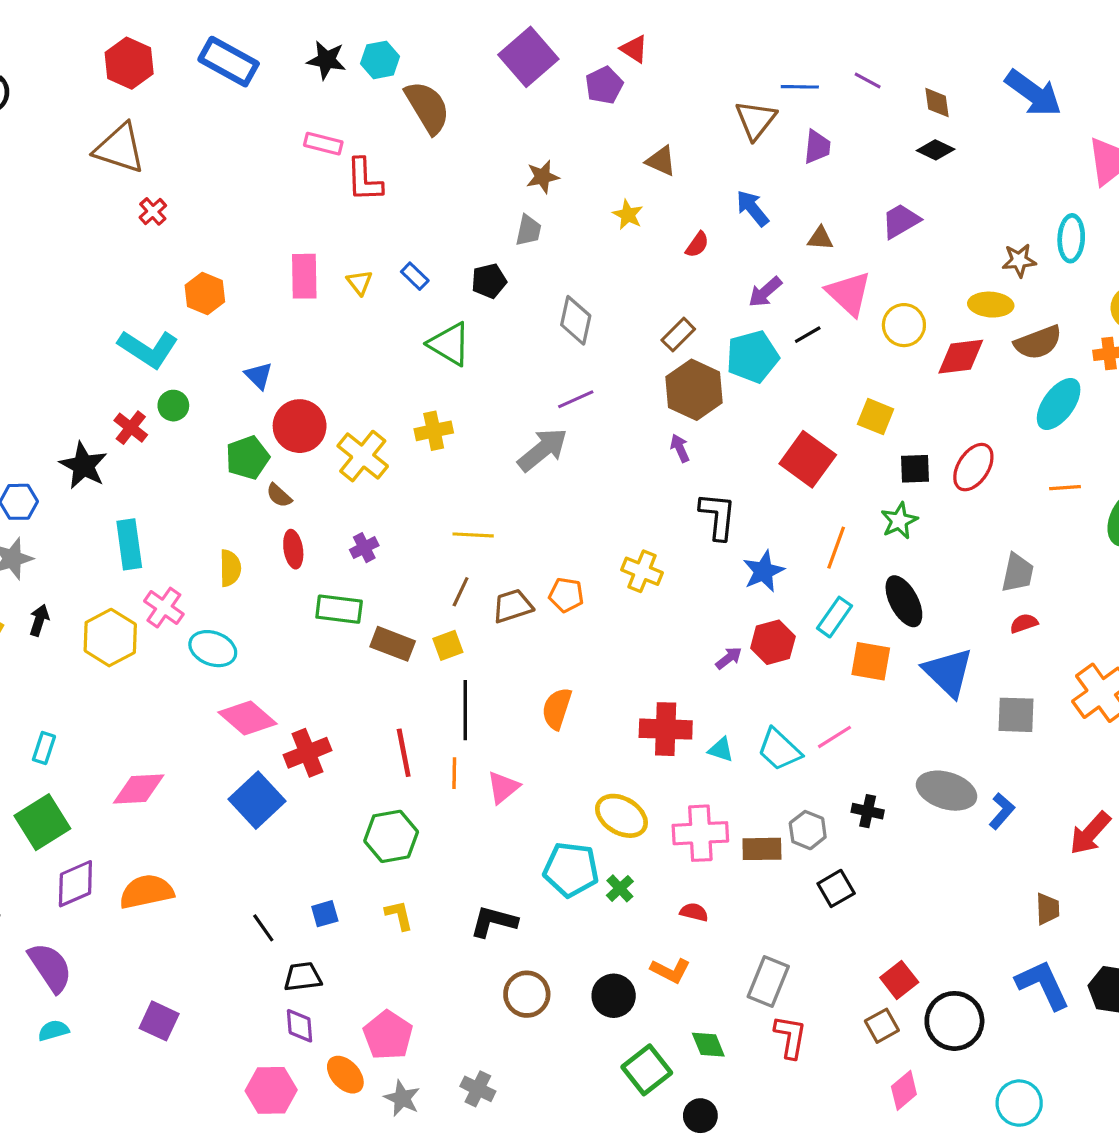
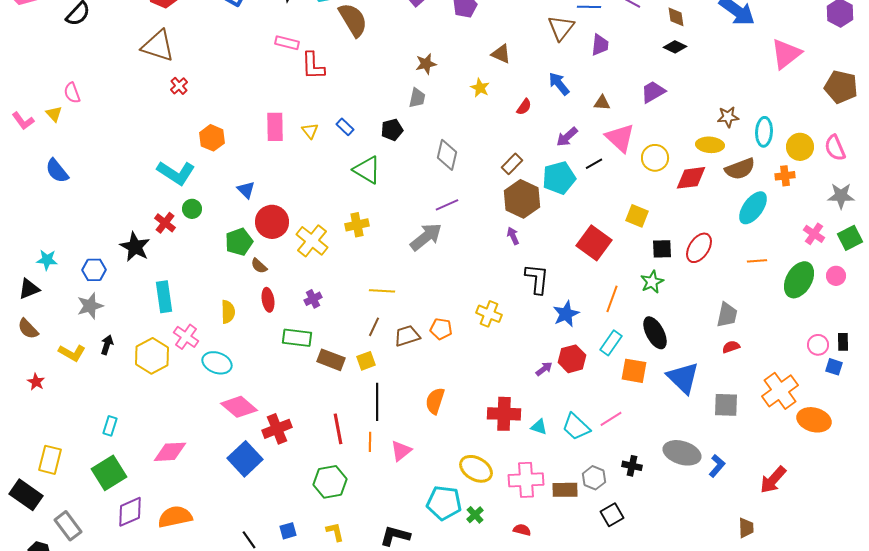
cyan ellipse: (1071, 238) -> (764, 132), moved

